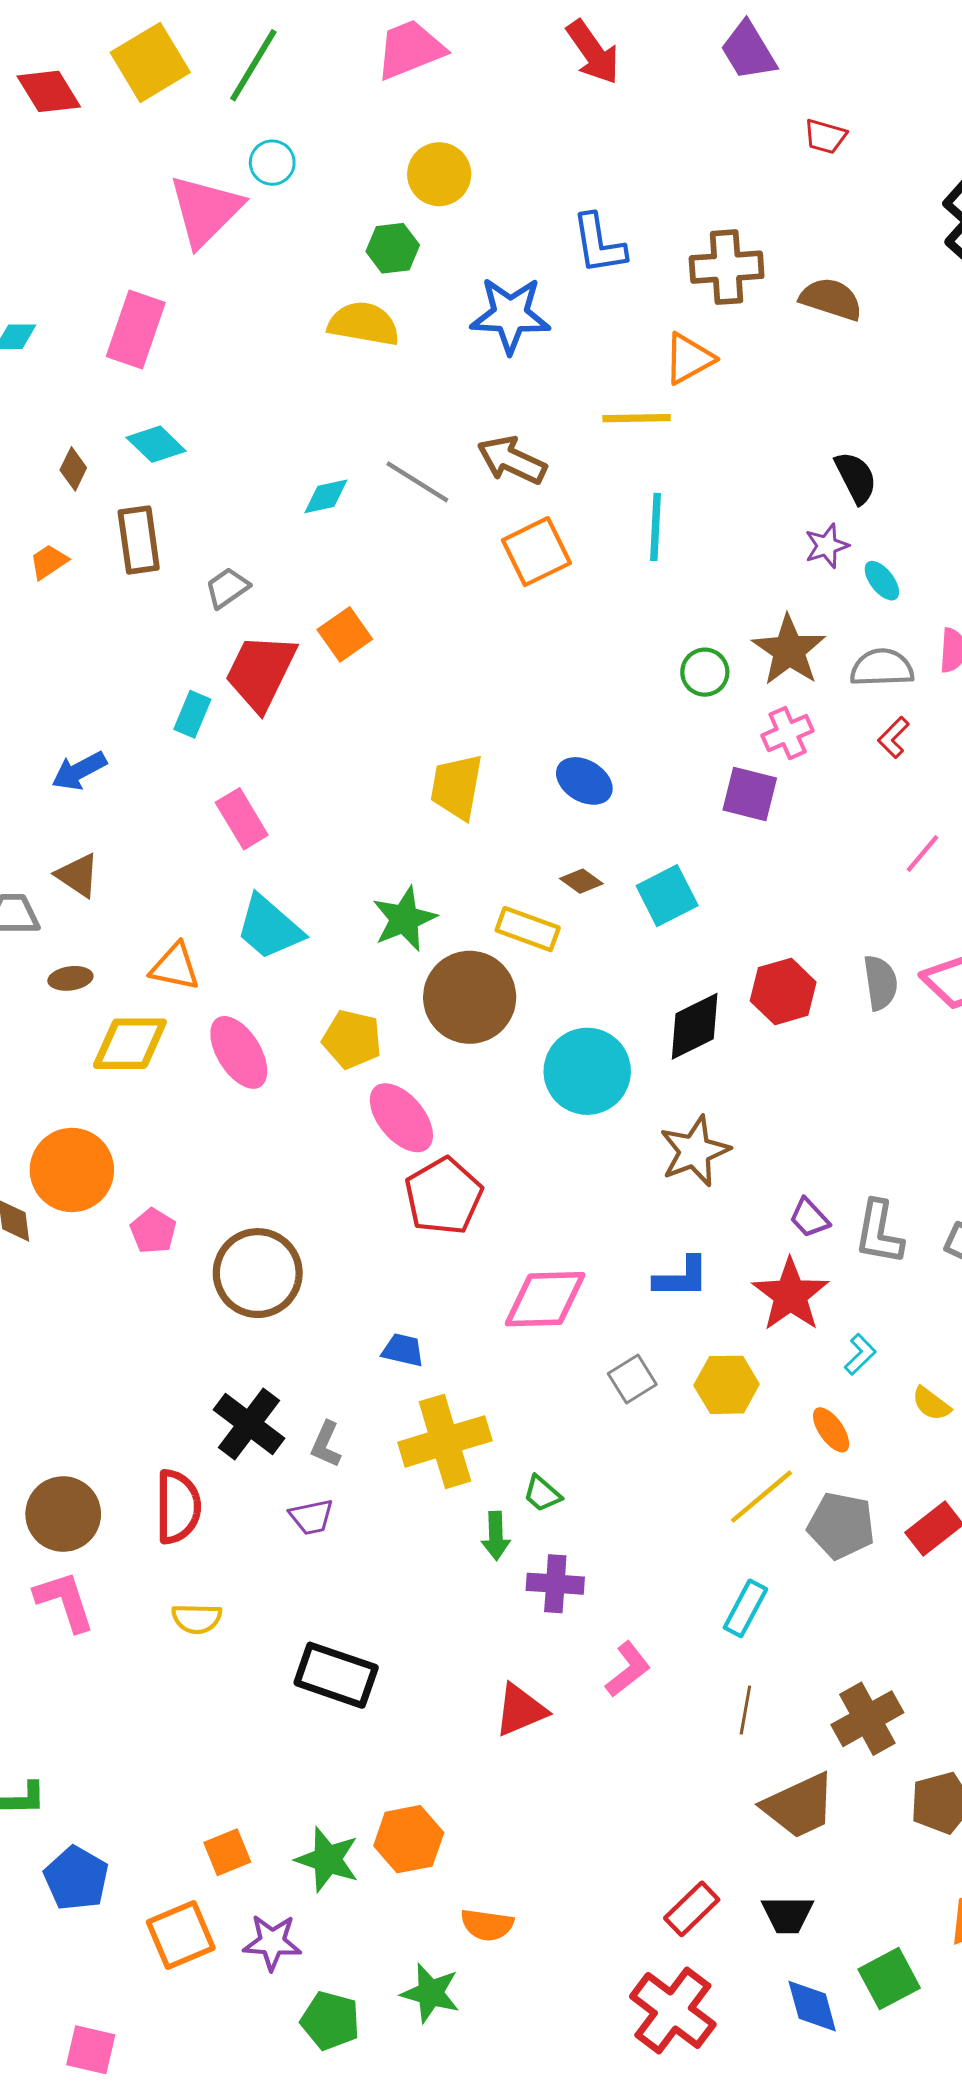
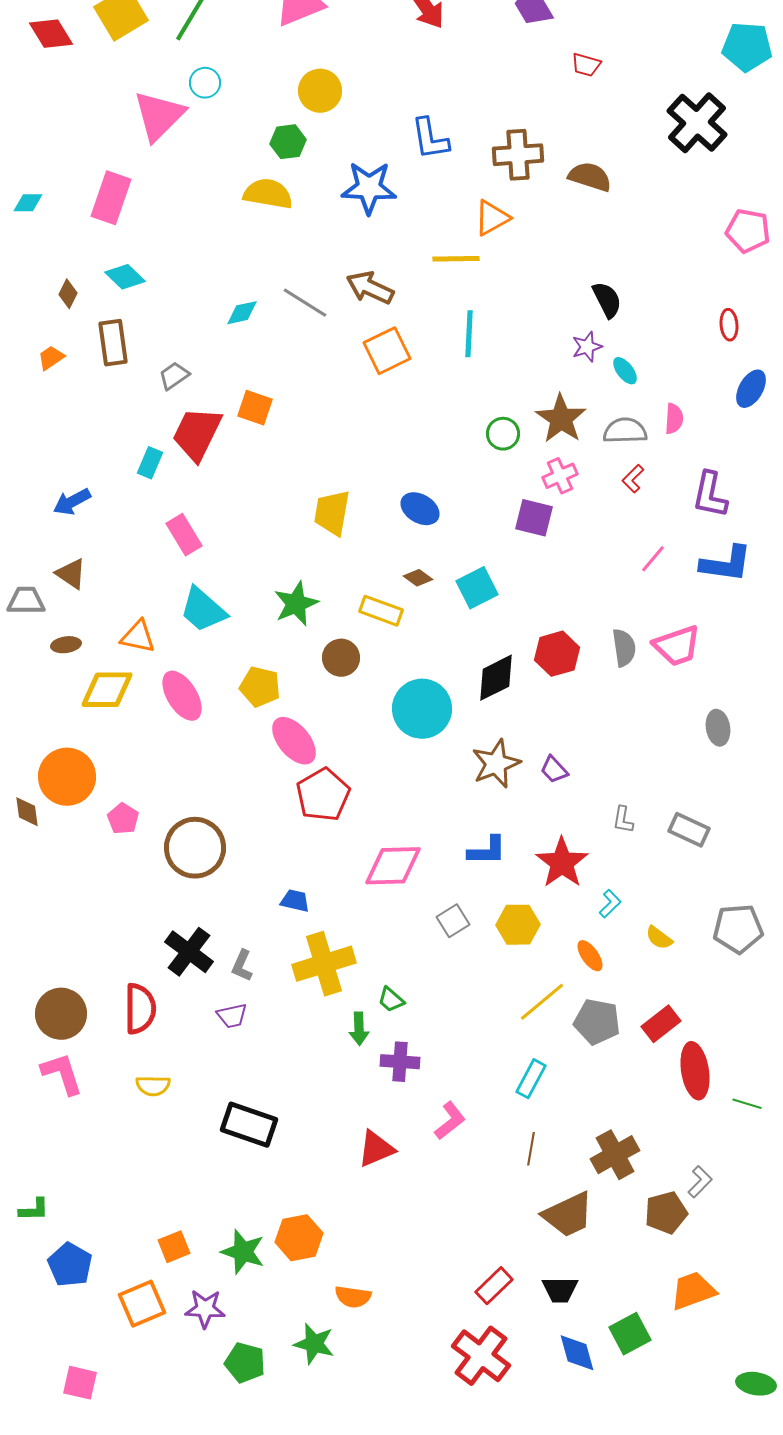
orange square: (345, 634) -> (255, 408), turned -36
brown circle: (470, 997) -> (341, 658), size x0.6
purple trapezoid: (809, 1218) -> (554, 770), moved
gray L-shape: (879, 1232) -> (623, 820), size x0.6

